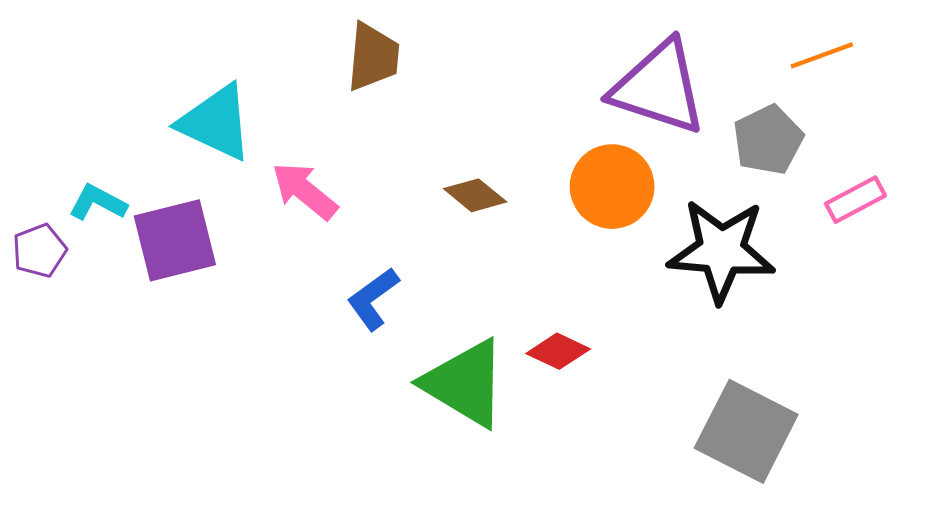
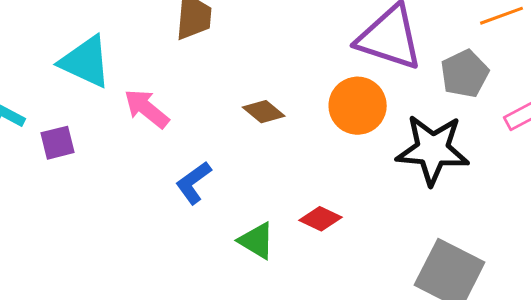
purple square: (175, 240) -> (58, 143), size x0.6
green triangle: (465, 383) -> (257, 241), size x0.6

